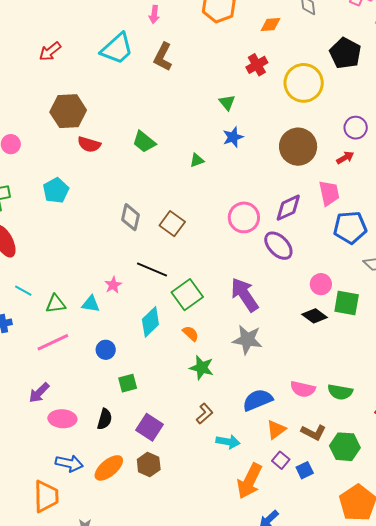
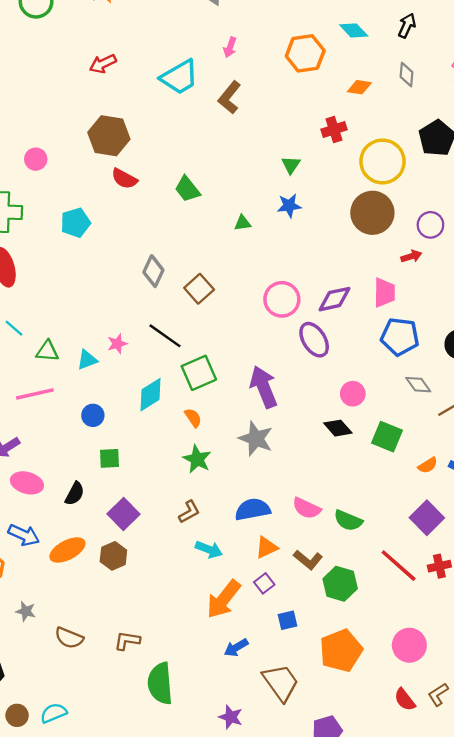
brown circle: (298, 147) -> (372, 213), moved
green square: (347, 303) -> (387, 437), moved
cyan triangle: (91, 304) -> (87, 360), turned -42
blue square: (305, 470) -> (288, 620), moved

